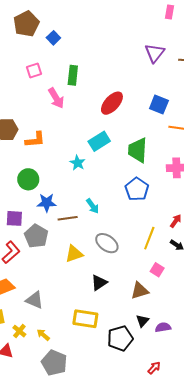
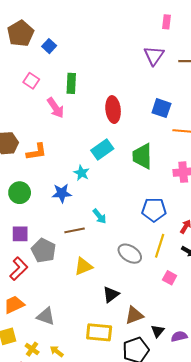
pink rectangle: (170, 12) -> (167, 22), moved
pink square: (34, 70) -> (31, 81), turned -35
red ellipse: (112, 103) -> (113, 110), turned -45
green circle: (28, 179) -> (20, 193), moved
blue pentagon: (137, 189) -> (154, 210), moved, turned -30
blue star: (47, 203) -> (62, 193), moved
gray ellipse: (107, 243) -> (130, 254), moved
brown triangle: (140, 291) -> (134, 315), moved

